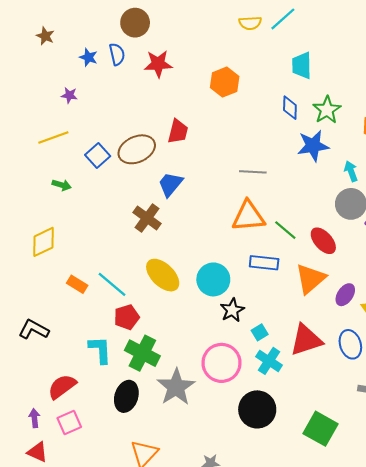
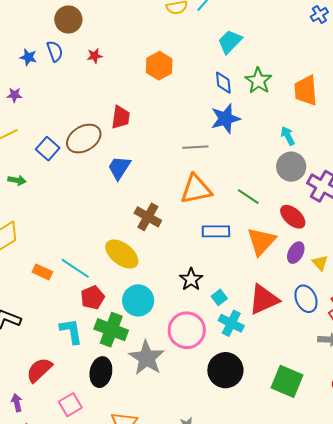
red star: (158, 64) -> (95, 56), size x0.6
cyan trapezoid: (302, 65) -> (230, 42), turned 52
blue star: (313, 146) -> (225, 119), moved
brown cross: (147, 218) -> (148, 217), moved
green line: (285, 230) -> (248, 197), moved
red ellipse: (323, 241) -> (293, 217), moved
cyan circle: (213, 279) -> (138, 300), moved
pink square: (69, 423) -> (70, 405), moved

